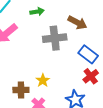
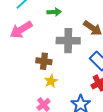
brown cross: (21, 90) -> (44, 61), moved

